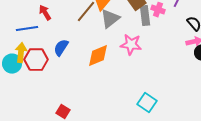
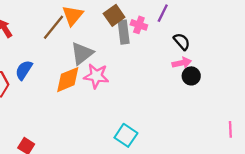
gray triangle: (110, 19) -> (82, 53), moved
pink star: (131, 45) -> (96, 76), moved

